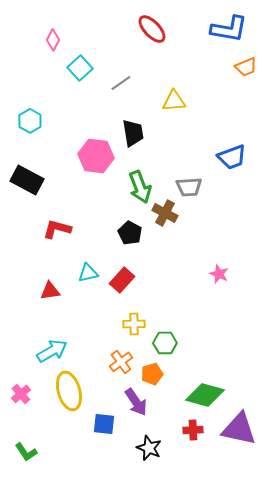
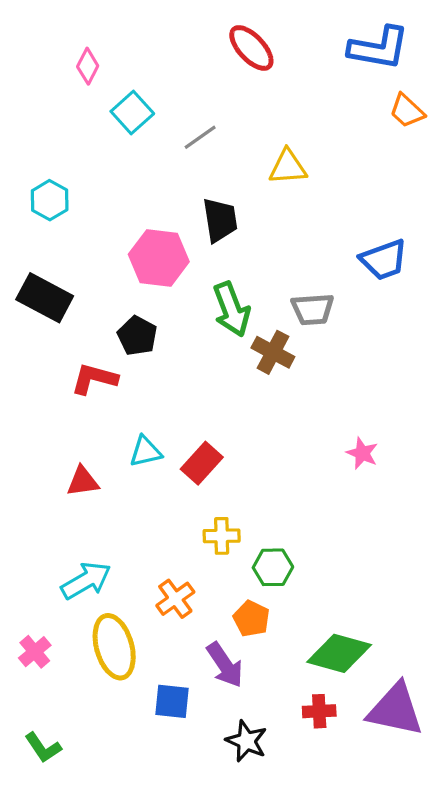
orange trapezoid: (246, 67) -> (407, 111), turned 65
black pentagon: (130, 233) -> (137, 336), moved
orange cross: (121, 362) -> (175, 599), moved
orange pentagon: (152, 374) -> (251, 619), turned -30

